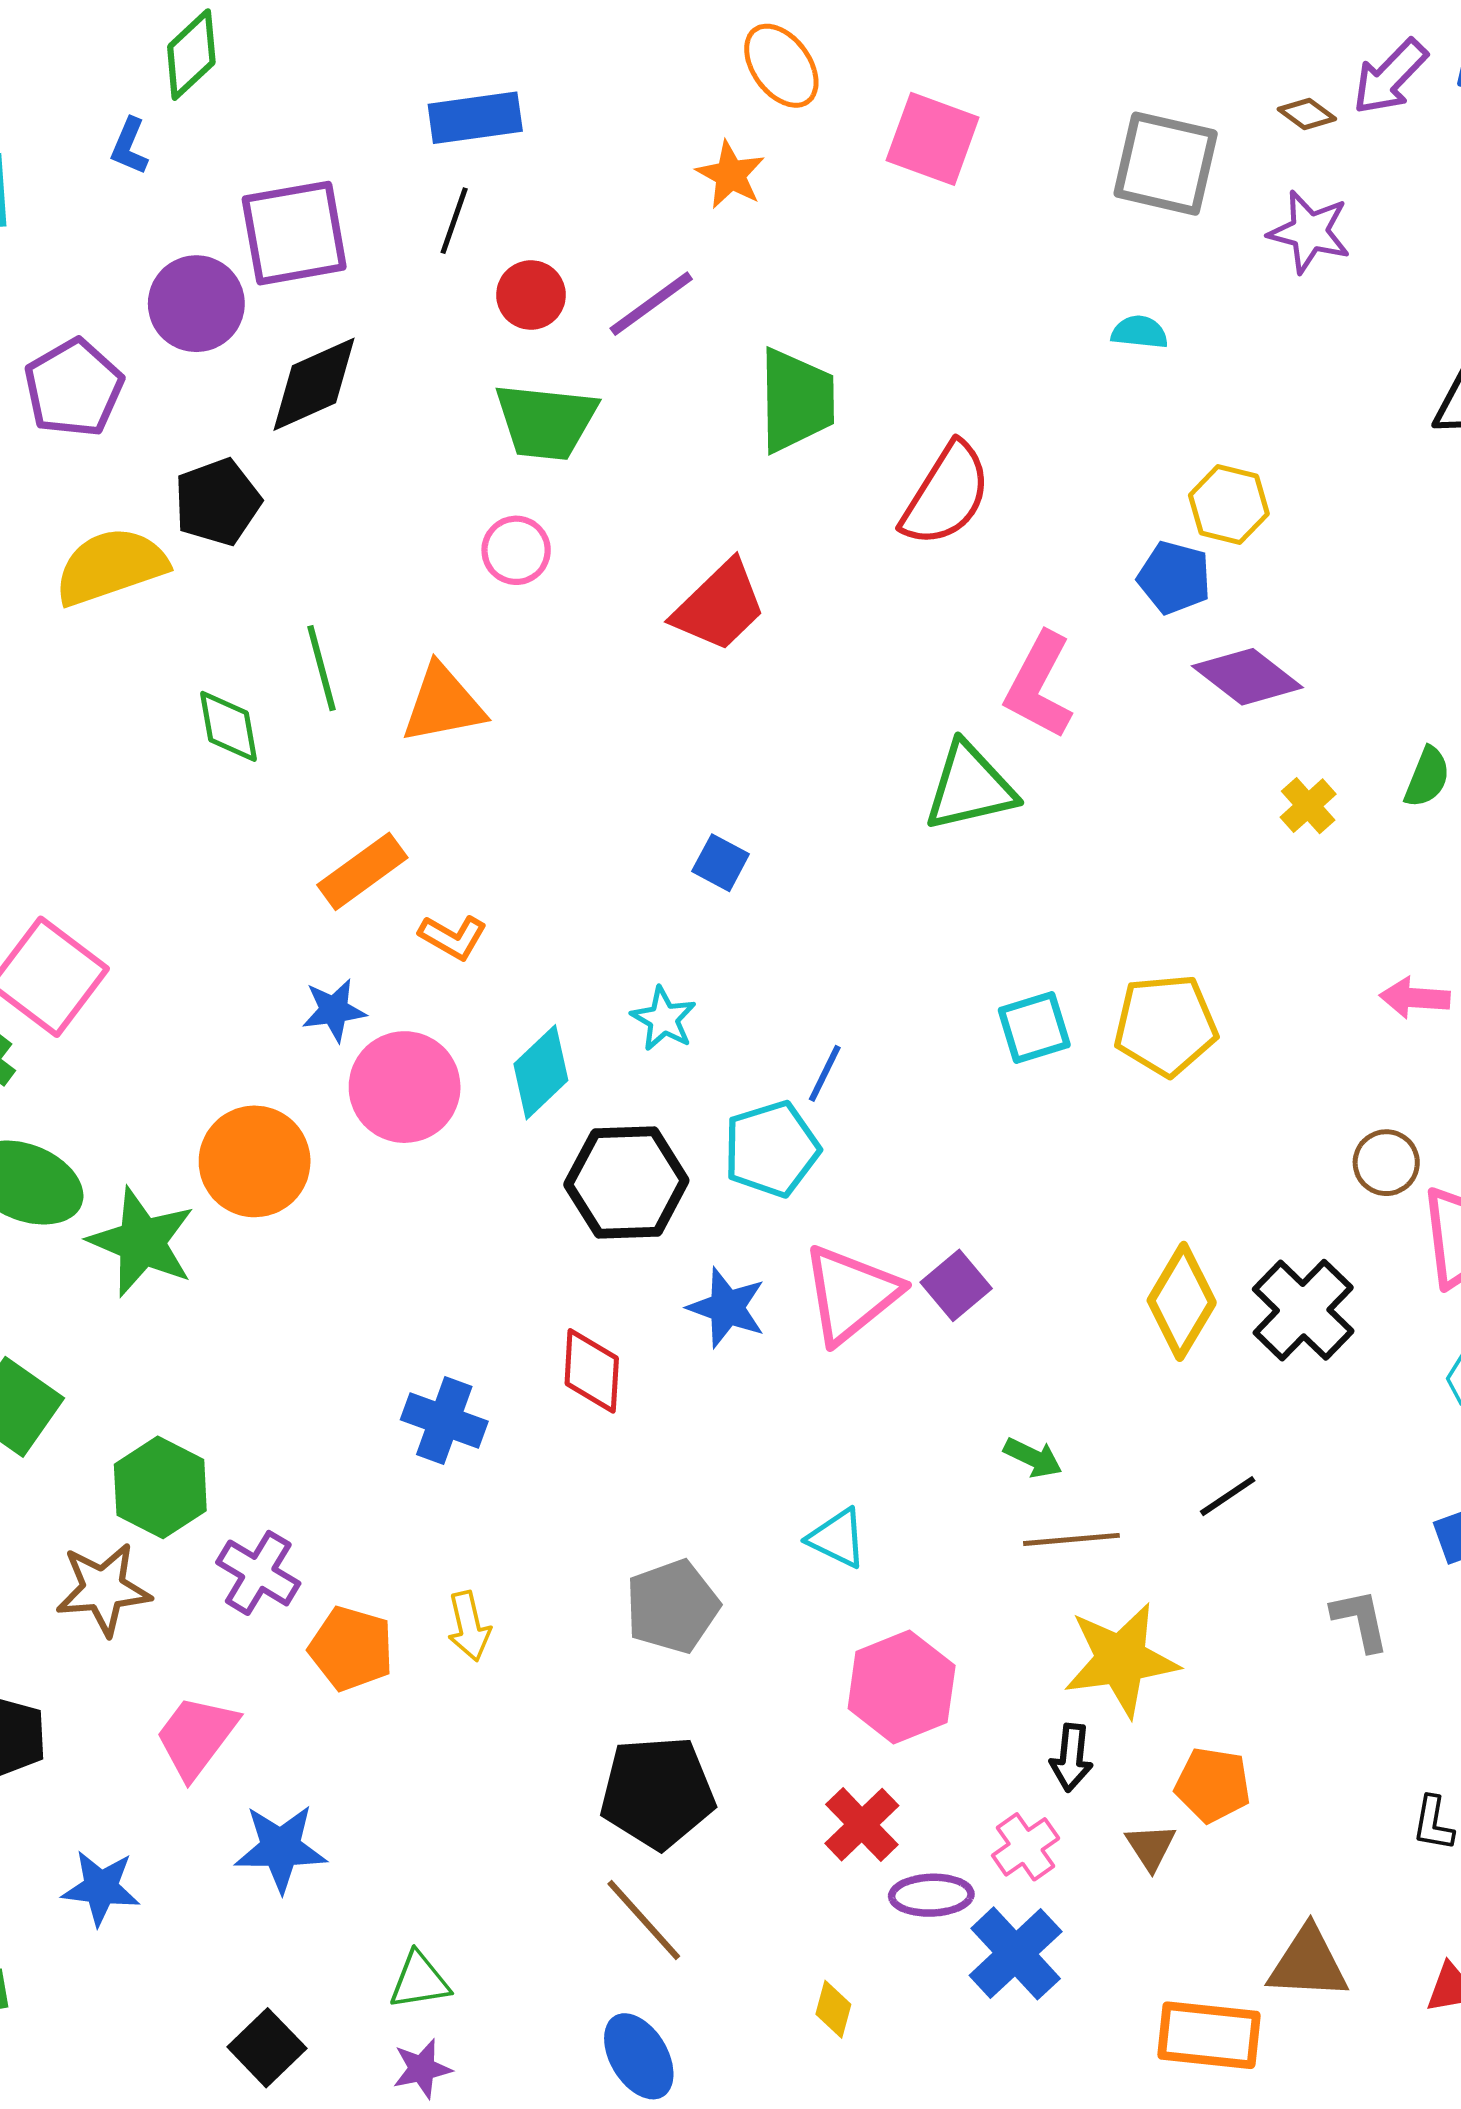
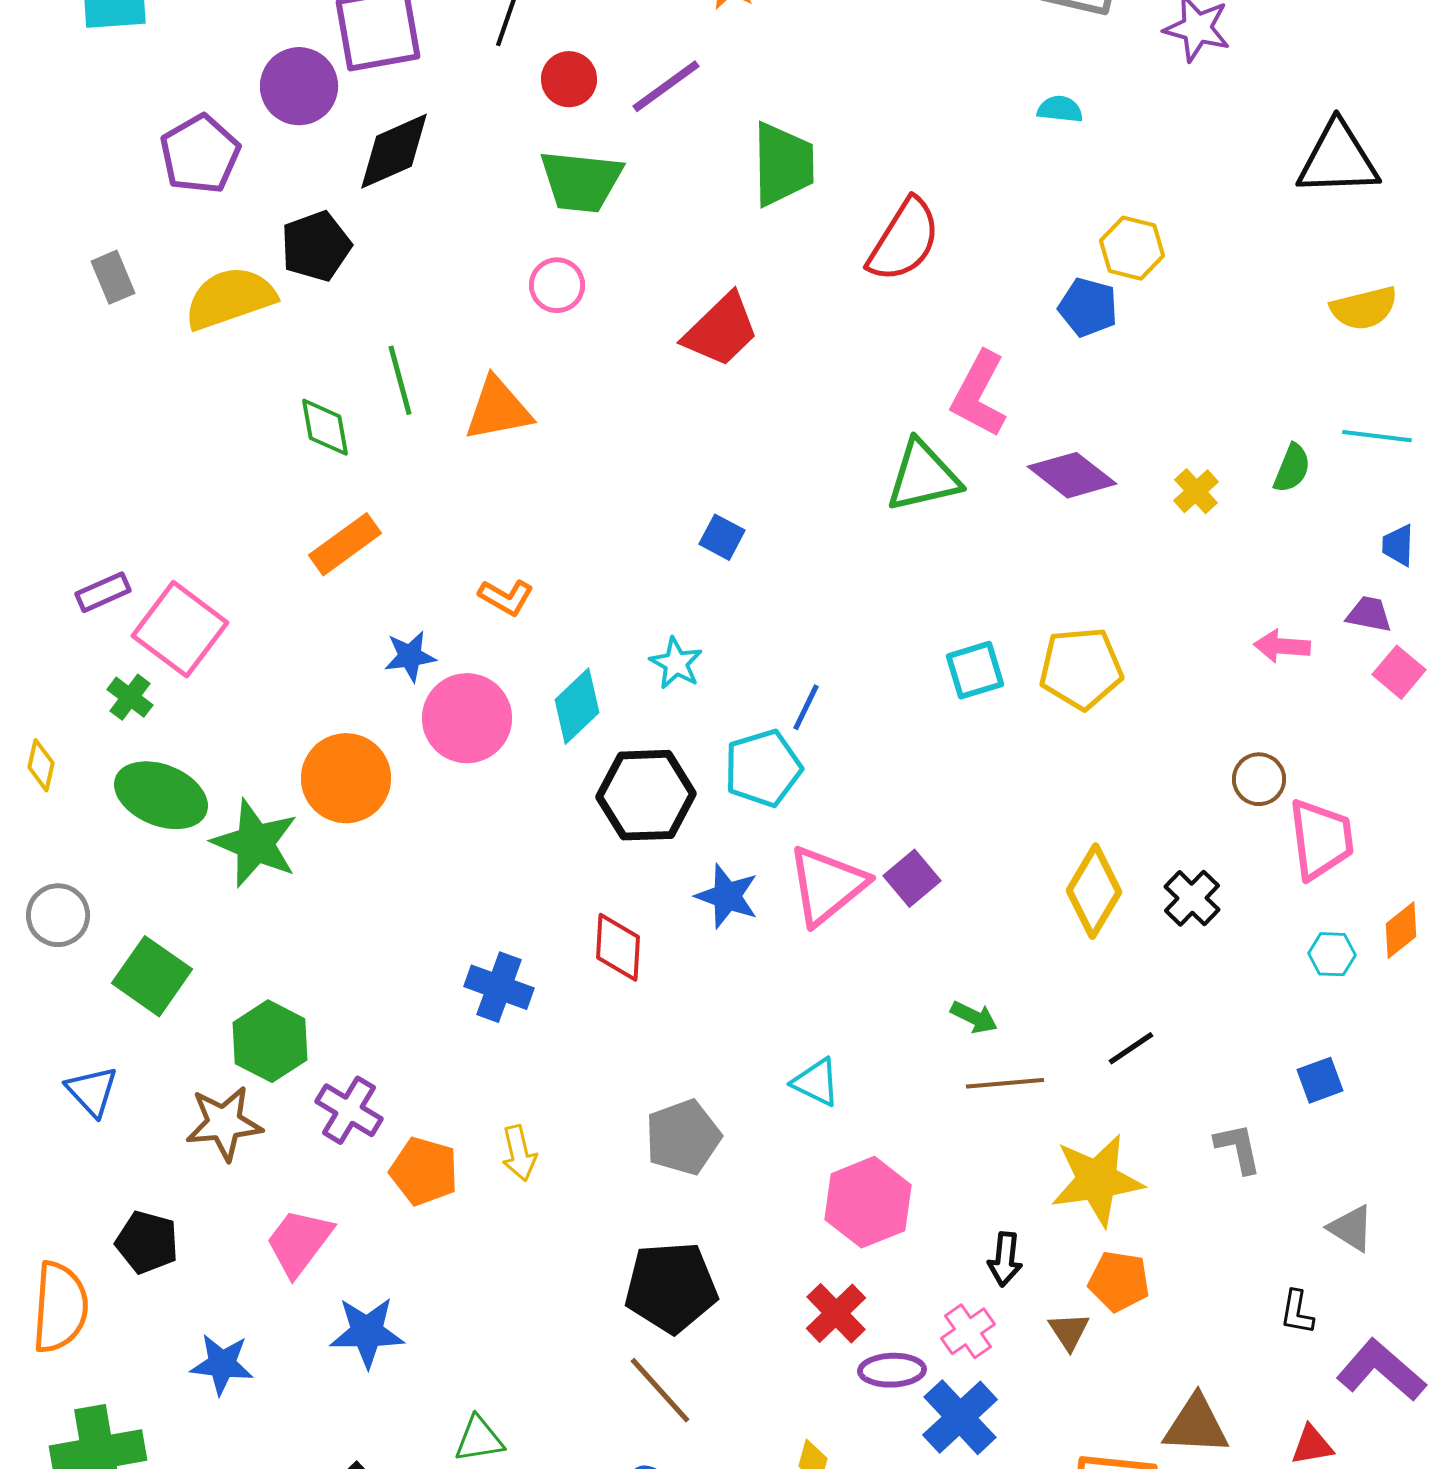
purple diamond: (1247, 677) -> (1072, 475), moved
orange rectangle: (362, 871) -> (345, 544), moved
black cross: (1303, 1310) -> (1192, 898), size x0.7
yellow star: (1121, 1660) -> (1097, 1180), moved

